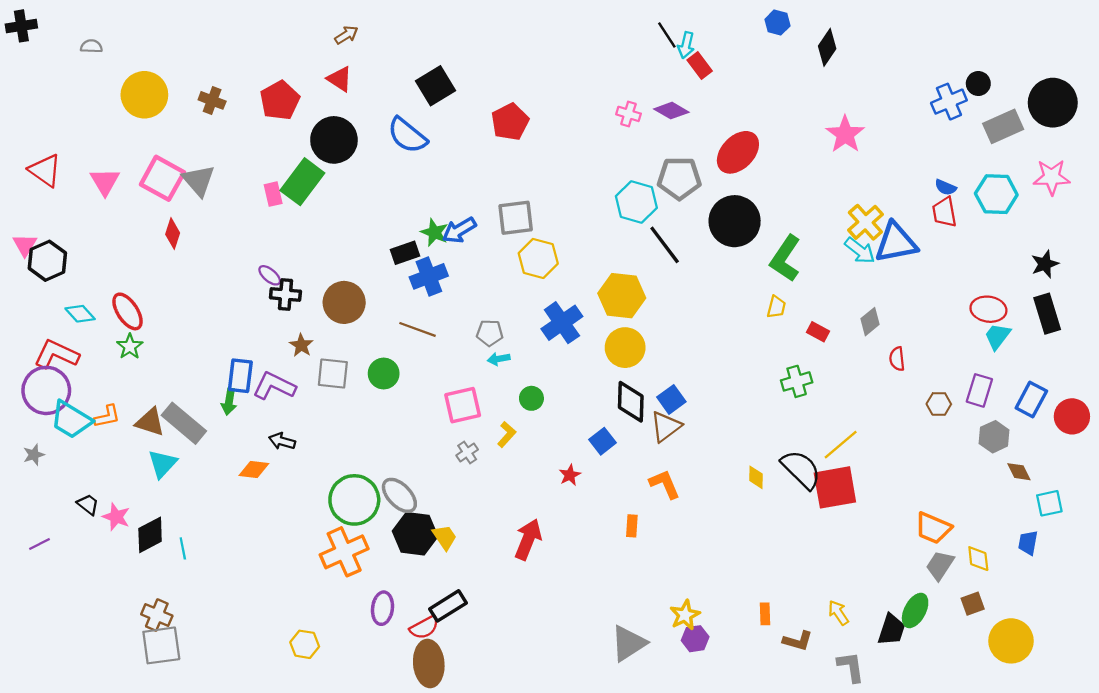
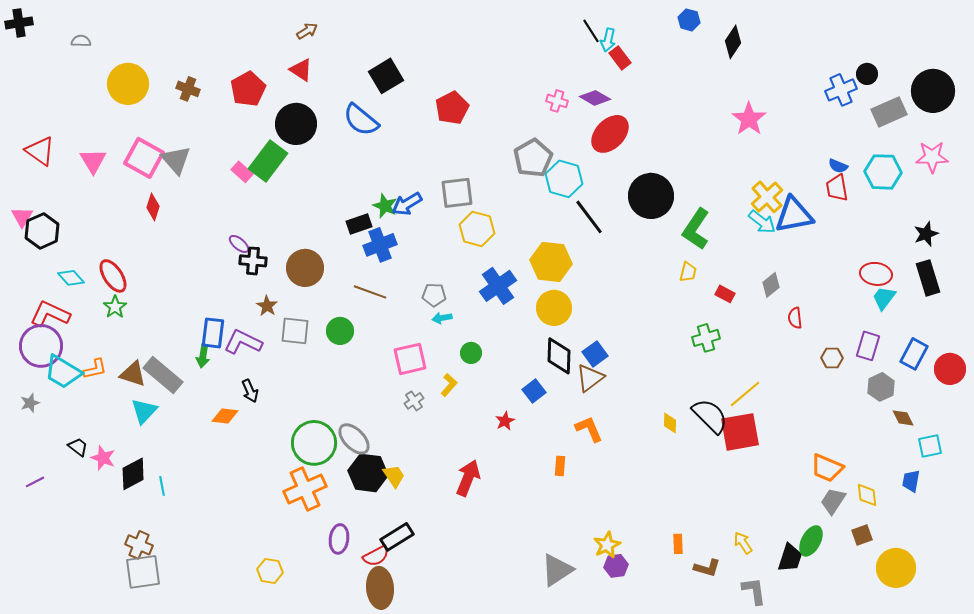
red ellipse: (738, 152) -> (610, 134), moved
gray pentagon: (679, 178) -> (533, 158), moved, turned -30
pink rectangle: (273, 194) -> (242, 172), turned -35
black arrow: (282, 441) -> (250, 391), turned -130

